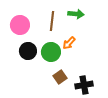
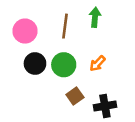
green arrow: (76, 14) -> (95, 17), turned -91
orange arrow: (69, 43) -> (97, 63), moved

